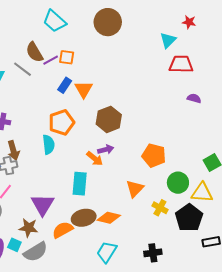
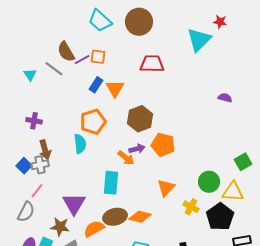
cyan trapezoid: (55, 21) -> (100, 21), moved
cyan triangle: (168, 40) -> (199, 40), size x1.5
red trapezoid: (181, 64) -> (152, 64), moved
orange pentagon: (154, 156) -> (163, 145), moved

